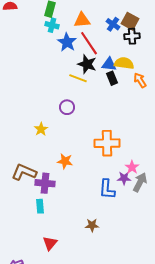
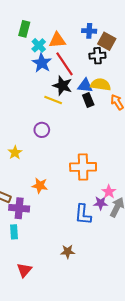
blue cross: (113, 24) -> (89, 31), moved, turned -32
cyan cross: (52, 25) -> (39, 45), moved, turned 32
black cross: (132, 36) -> (97, 56), moved

